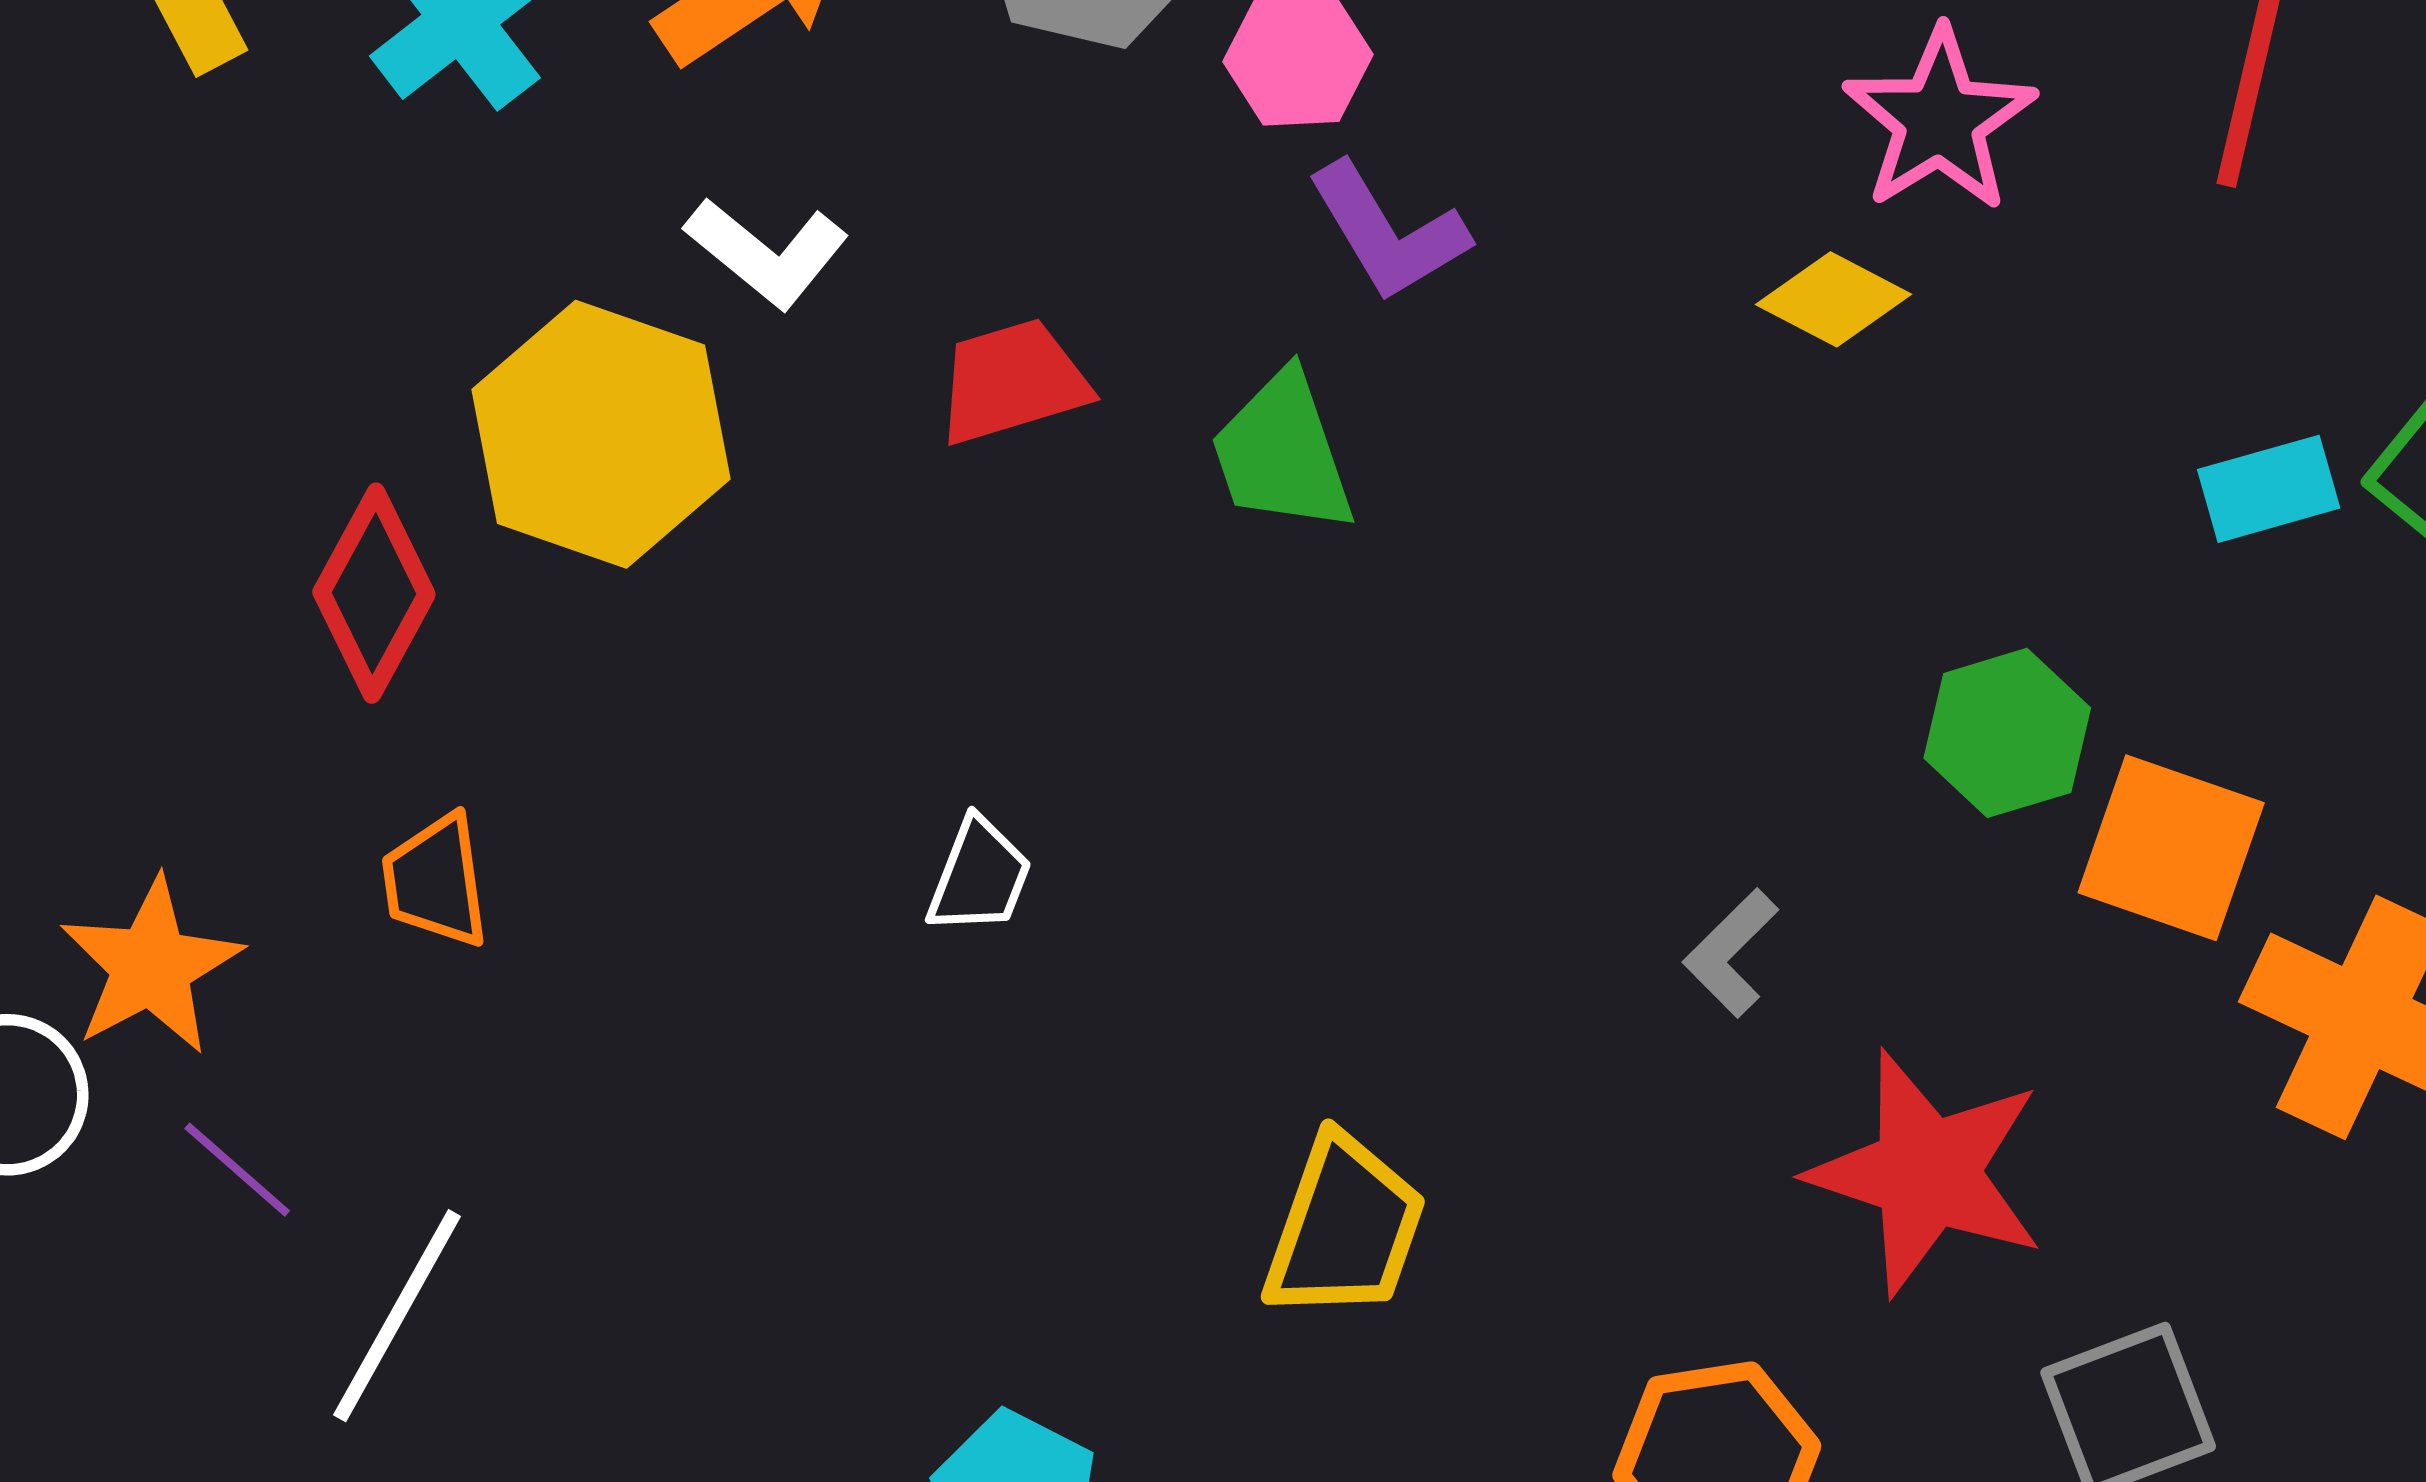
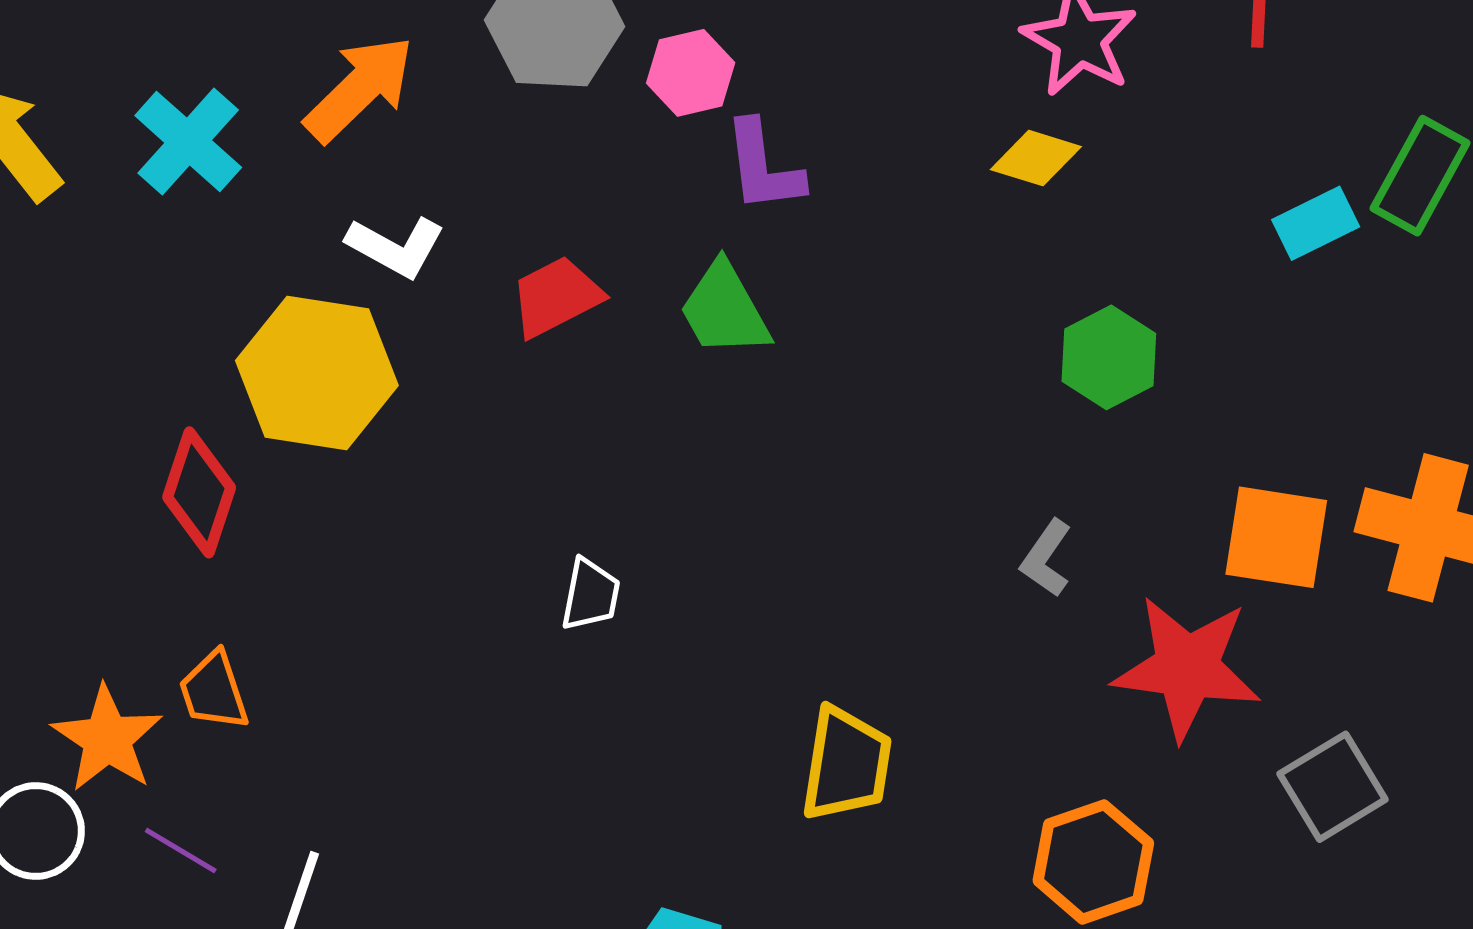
purple L-shape: (1388, 232) -> (763, 167), turned 34
green hexagon: (2007, 733) -> (1109, 357), moved
orange square: (2171, 848) -> (1276, 537), moved
orange trapezoid: (436, 881) -> (214, 691), moved

